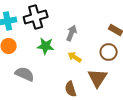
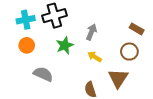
green star: (46, 46) -> (65, 45), turned -30

